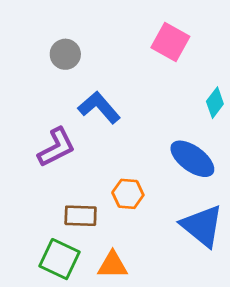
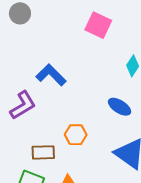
gray circle: (65, 54) -> (20, 13), moved
blue ellipse: (192, 159) -> (120, 107), size x0.7

